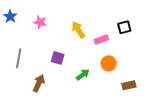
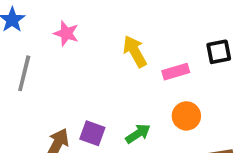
gray line: (19, 58) -> (24, 73), moved
purple square: (58, 58) -> (92, 133), moved

